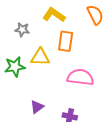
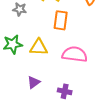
yellow triangle: (40, 57) -> (39, 47), moved

